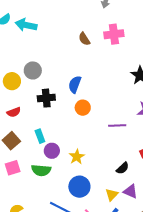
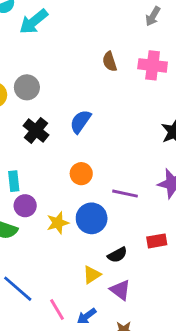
cyan arrow: (26, 25) -> (34, 22), turned -65
black cross: (46, 98) -> (36, 130), turned 30
orange circle: (83, 108) -> (81, 174), moved
blue circle: (79, 187) -> (92, 218), moved
yellow triangle: (112, 195) -> (92, 275), moved

